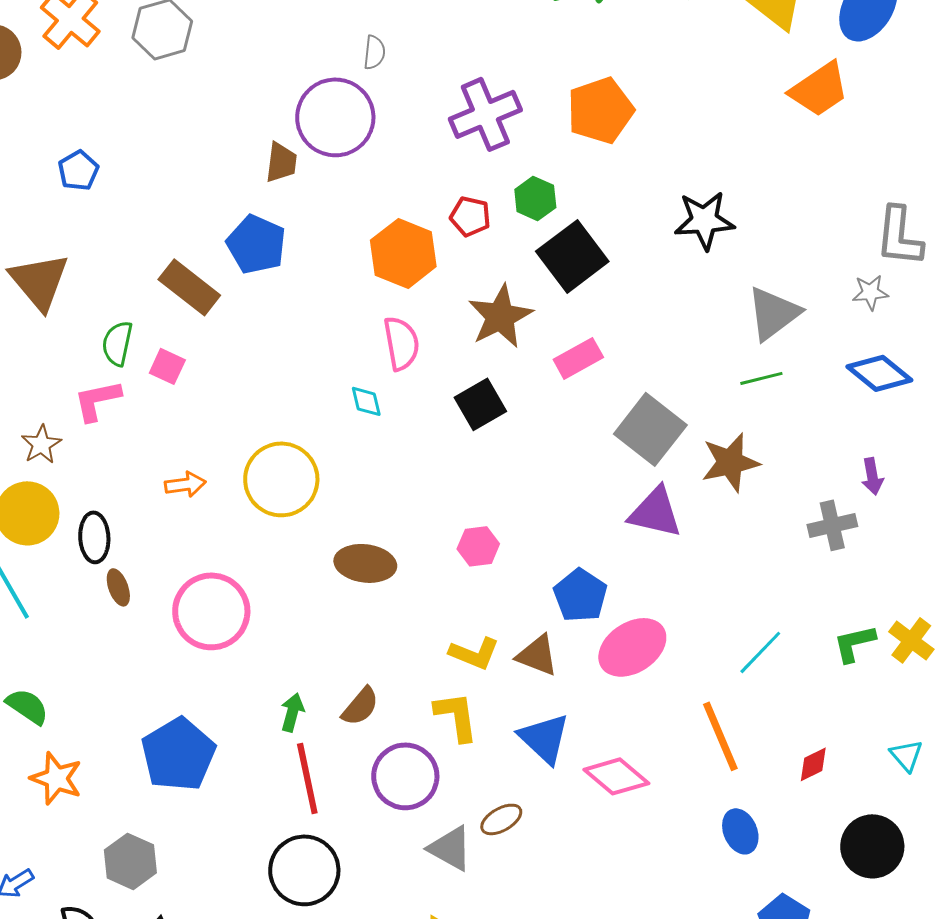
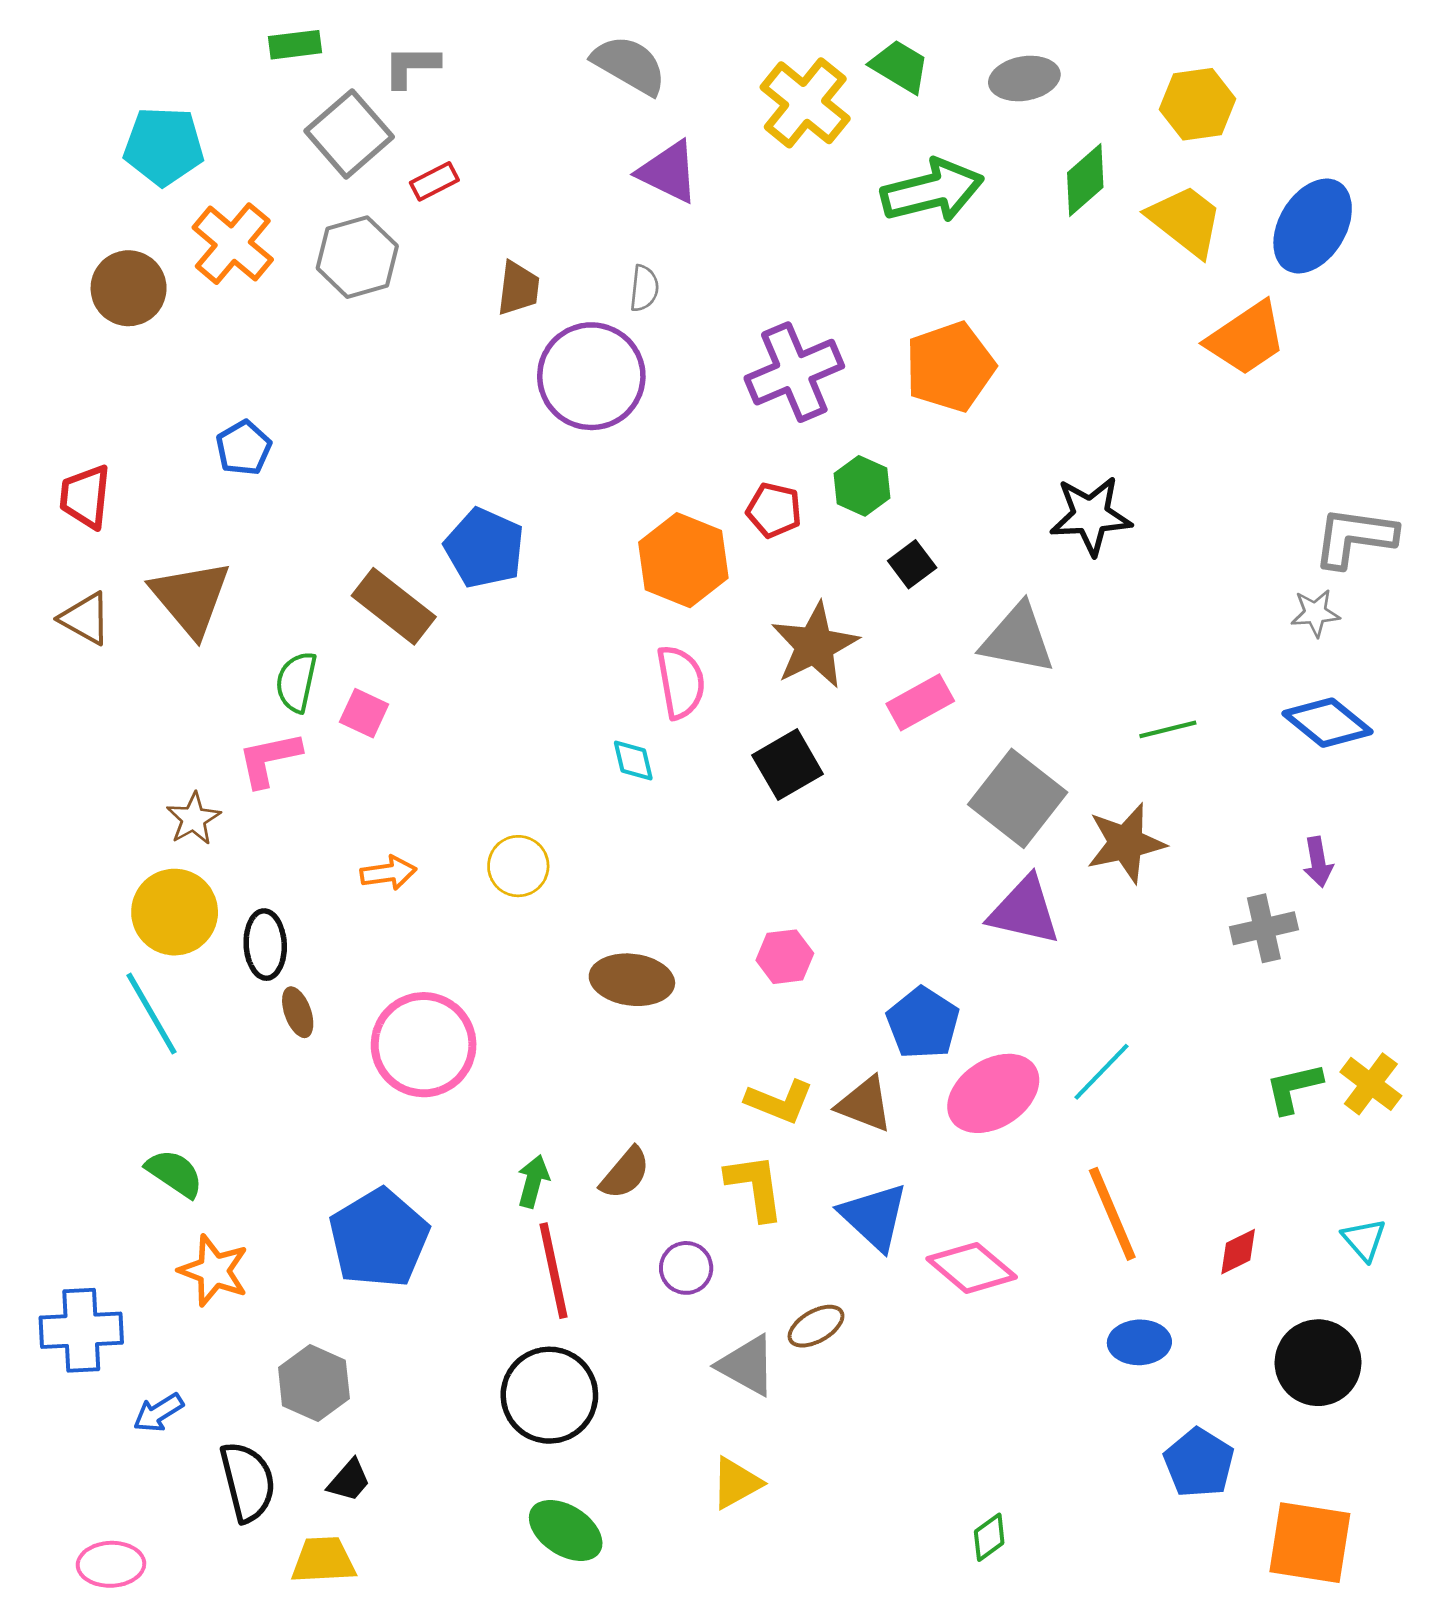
brown trapezoid: (281, 162) -> (518, 288), moved
gray L-shape: (899, 236) -> (1355, 537), turned 92
black square: (572, 256) -> (912, 564), size x0.5
gray triangle: (773, 313) -> (1018, 639), moved, turned 48
yellow circle: (281, 479) -> (518, 866), size x0.6
cyan line: (760, 652) -> (1102, 1072), moved
purple circle: (405, 776) -> (686, 1268), size x0.6
blue ellipse: (740, 831) -> (1139, 1342), turned -69

